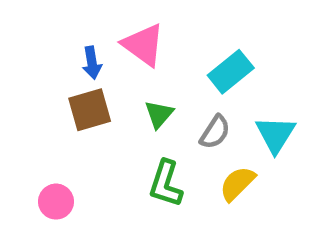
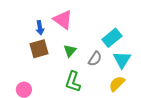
cyan rectangle: (231, 72) -> (112, 38), moved
yellow semicircle: (237, 184) -> (117, 84), moved

